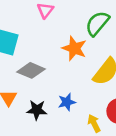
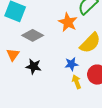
blue star: (67, 102) -> (71, 64), moved

